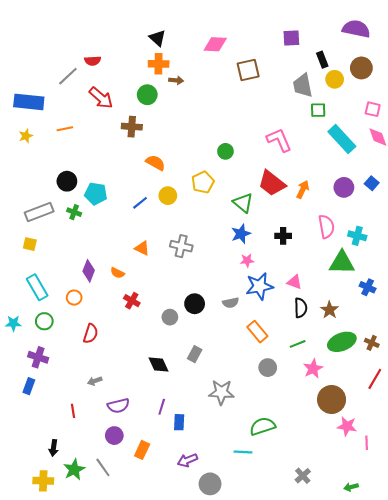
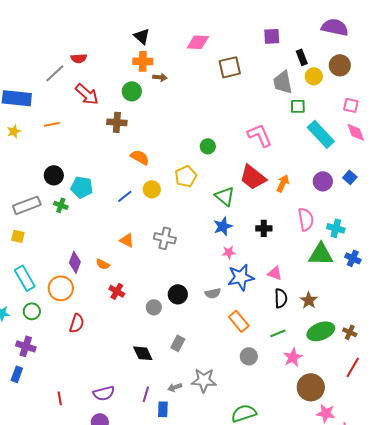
blue cross: (368, 287) -> (353, 258), moved
orange circle: (74, 298) -> (61, 288), size x1.6
gray arrow: (95, 381) -> (175, 387), moved

